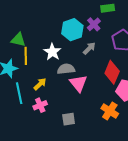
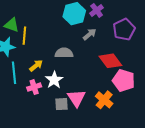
green triangle: (18, 40) -> (12, 25), moved
white star: (52, 52) -> (54, 80), moved
red diamond: (112, 72) -> (110, 61), turned -65
pink triangle: (78, 83) -> (76, 98), moved

